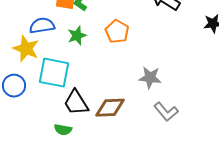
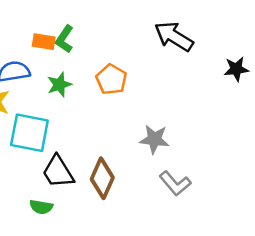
brown diamond: (110, 108) -> (102, 178), turned -64

